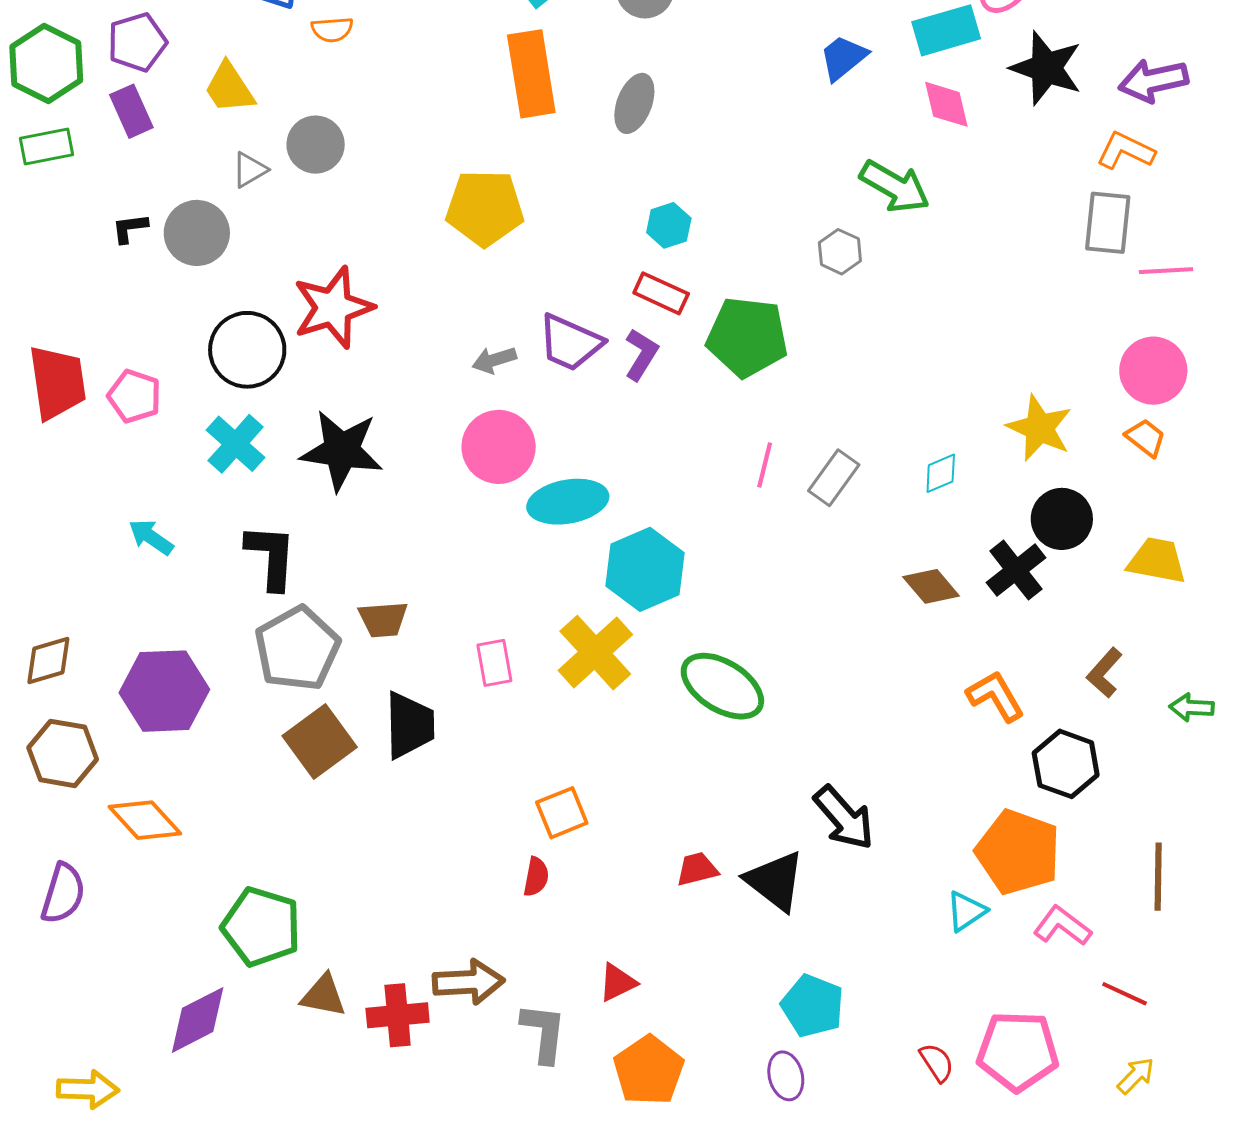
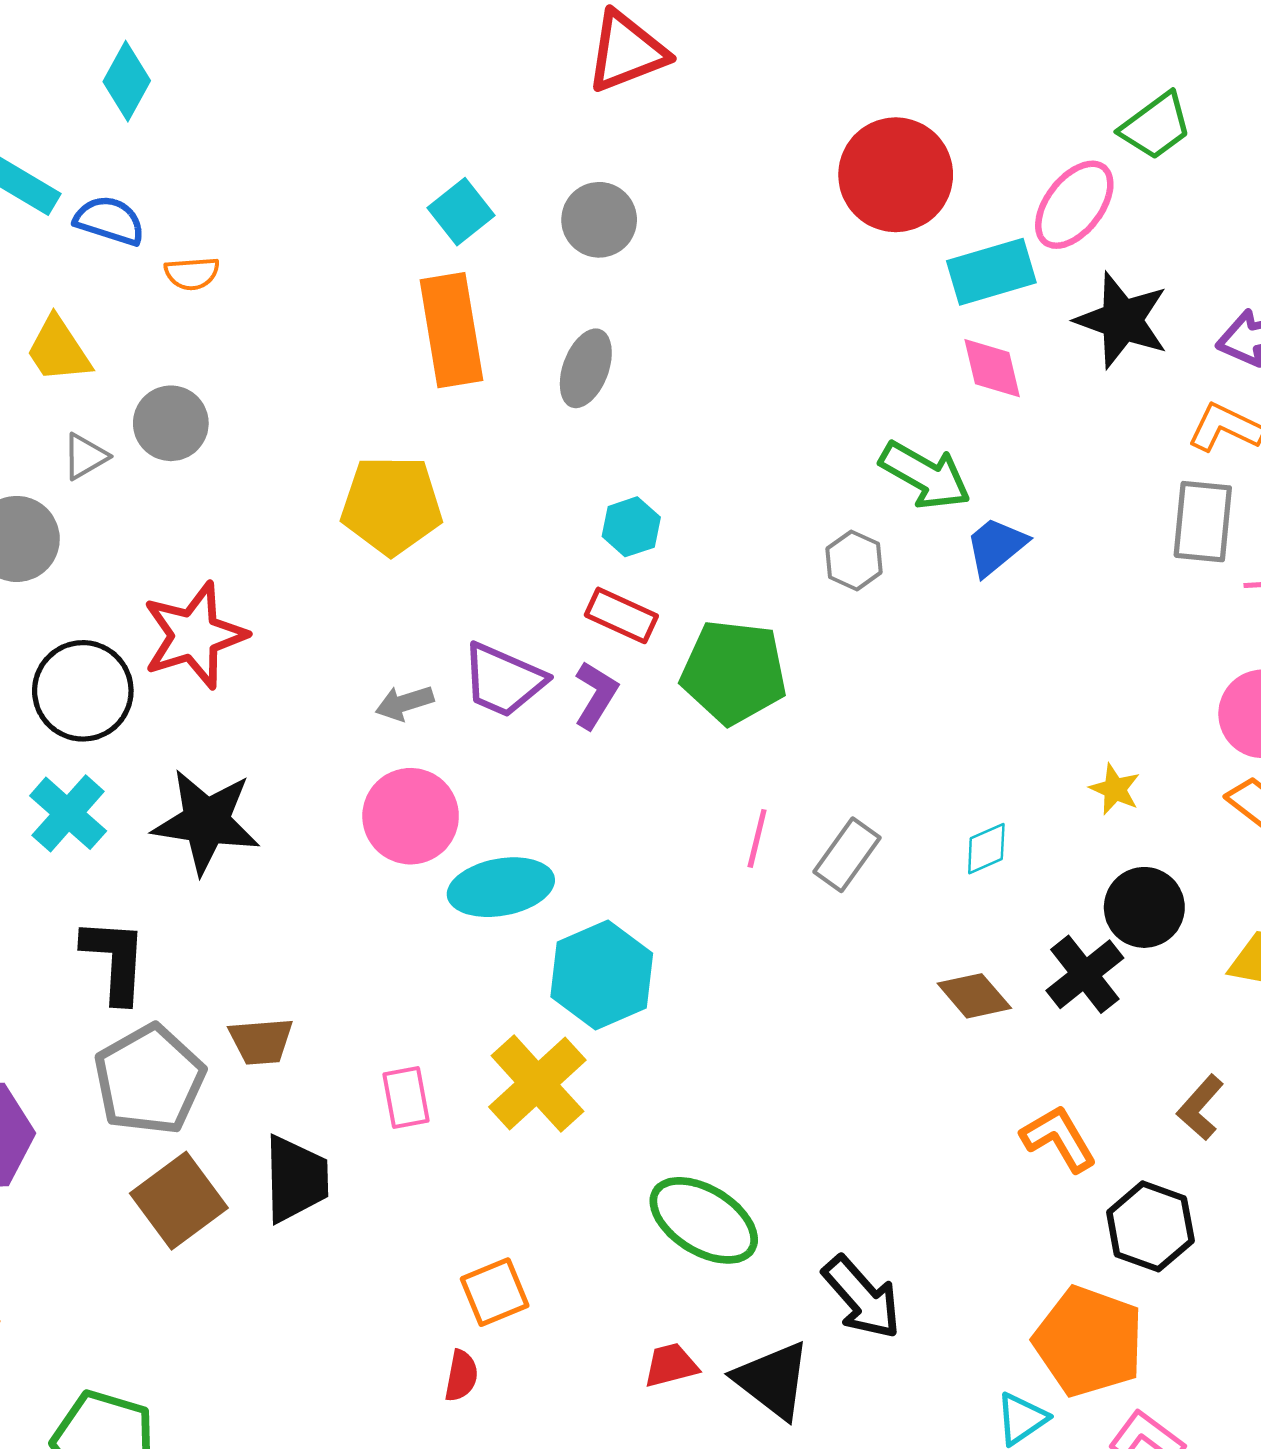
blue trapezoid: (843, 58) -> (996, 546), moved
yellow star: (1040, 428) -> (1115, 789), size x0.6
green ellipse: (722, 686) -> (704, 1220), moved

